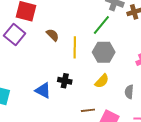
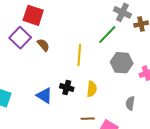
brown semicircle: (53, 35) -> (43, 45), moved
gray hexagon: (104, 52) -> (122, 63), moved
yellow semicircle: (102, 81) -> (92, 89), moved, turned -42

